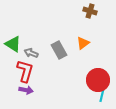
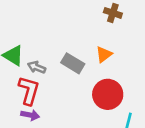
gray rectangle: (59, 50) -> (73, 63), turned -30
red circle: (98, 80) -> (108, 94), moved

